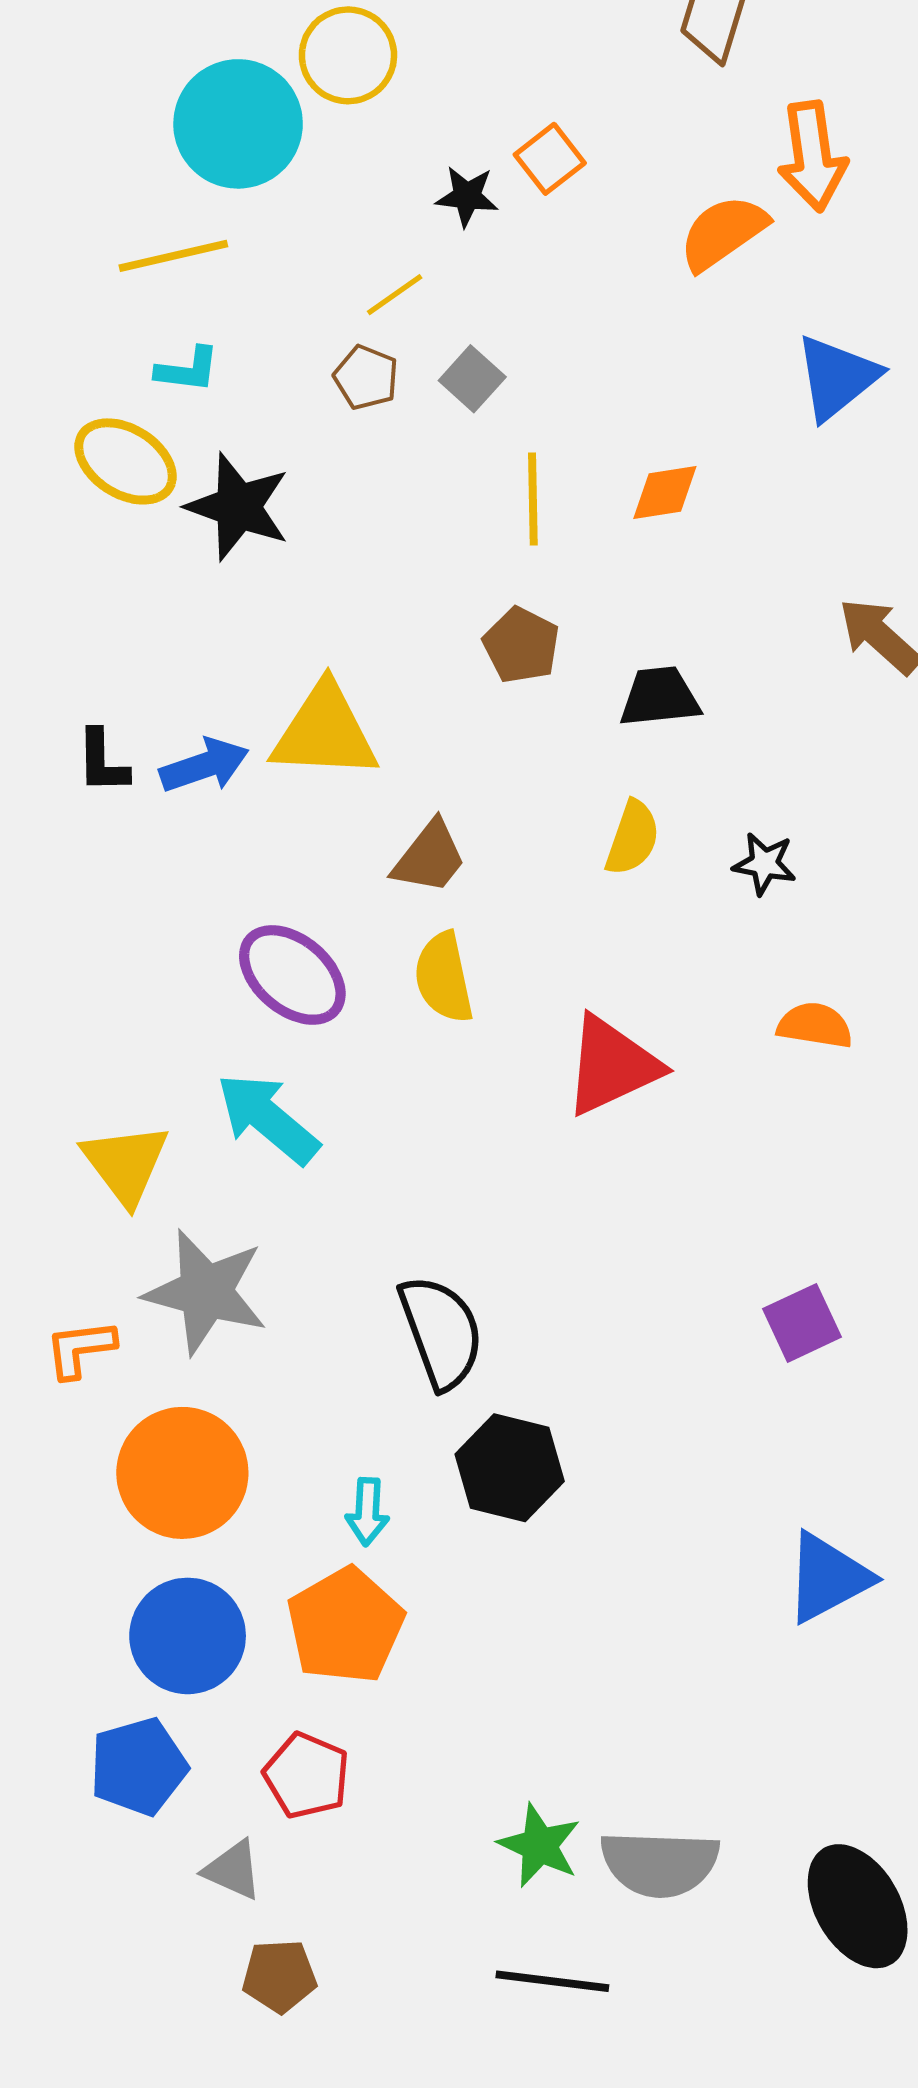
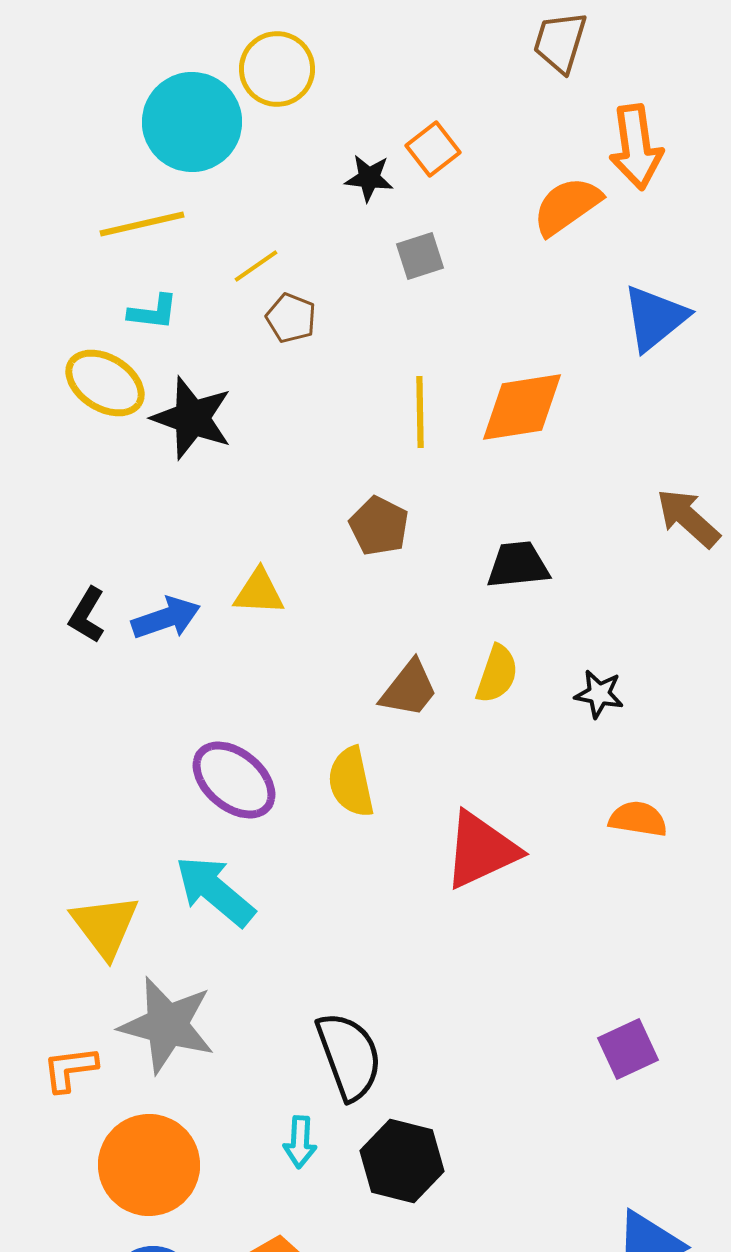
yellow line: (395, 295) -> (256, 266), moved
gray square: (472, 379) -> (420, 256), moved, turned 30
orange diamond: (665, 493) -> (522, 407), size x1.6
brown pentagon: (521, 645) -> (379, 526), moved
yellow triangle: (325, 732) -> (259, 592), size x0.6
black L-shape: (102, 762) -> (87, 615), turned 32
brown trapezoid: (429, 857) -> (409, 689), moved
cyan arrow: (367, 1512) -> (300, 1142), moved

